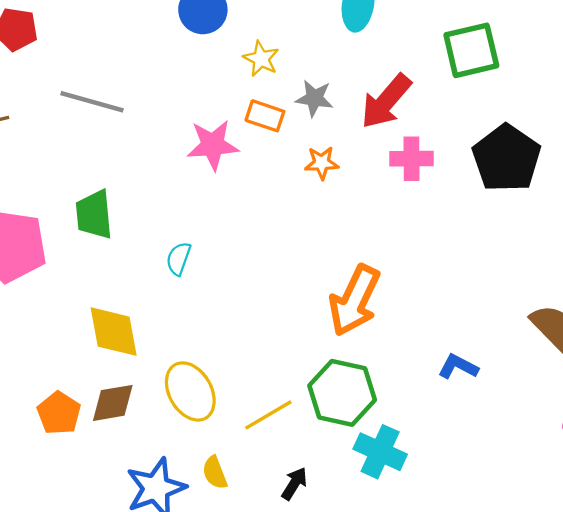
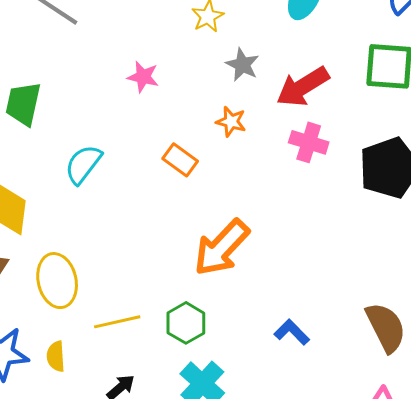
orange rectangle: (265, 116) -> (180, 160), moved
pink star: (213, 145) -> (143, 77), size x0.7
cyan semicircle: (179, 259) -> (83, 164), size x1.4
green hexagon: (342, 393) -> (186, 323), size x0.7

